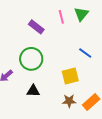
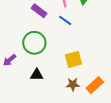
blue line: (85, 53) -> (65, 20), moved

